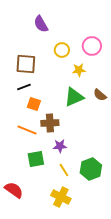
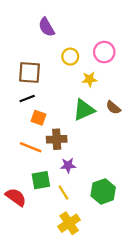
yellow line: (64, 170) -> (63, 193), moved
red semicircle: (14, 190) -> (16, 197), moved
yellow cross: (61, 197) -> (69, 223), turned 30

